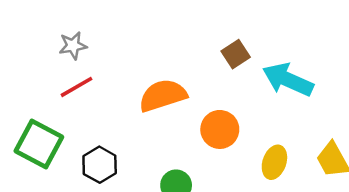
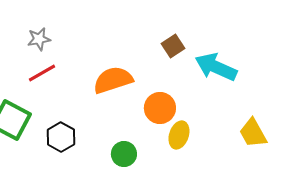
yellow ellipse: (274, 162) -> (179, 135), moved

